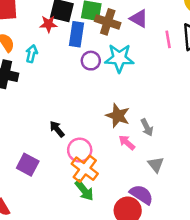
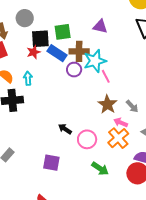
brown cross: (108, 22) -> (79, 51), moved
blue rectangle: (77, 34) -> (57, 53), turned -48
pink line: (168, 39) -> (106, 76), moved
brown star: (118, 116) -> (107, 104), turned 30
orange cross: (85, 169) -> (118, 138), moved, turned 30

